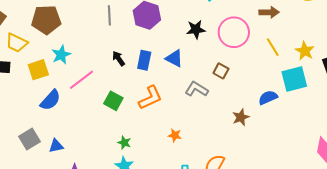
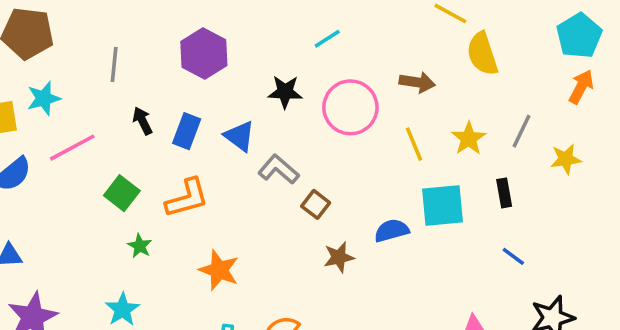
gray line: (109, 15) -> (114, 65), moved
yellow star: (305, 51) -> (469, 138), moved
brown square: (221, 71) -> (316, 204), moved
gray L-shape: (197, 89) -> (278, 169), moved
orange star: (175, 135) -> (219, 270), size x1.6
green star: (124, 143) -> (140, 246), moved

